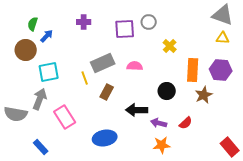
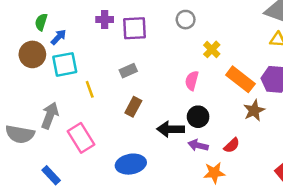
purple square: (125, 29) -> (135, 28), moved
gray rectangle: (103, 63) -> (128, 71), size x0.6
pink semicircle: (135, 66) -> (192, 81), moved, turned -77
orange rectangle: (193, 70) -> (240, 79), turned -55
cyan square: (49, 72) -> (65, 64), moved
yellow line: (85, 78) -> (90, 89), moved
black circle: (167, 91) -> (198, 117), moved
orange star: (162, 145) -> (214, 173), moved

